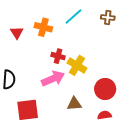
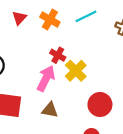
pink arrow: (53, 79) -> (46, 78), turned -55
brown triangle: (74, 104) -> (50, 110), moved

